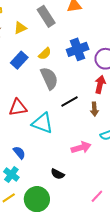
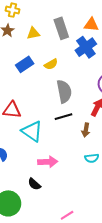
blue cross: (78, 49) -> (86, 47), moved, turned -30
gray semicircle: (49, 78) -> (64, 91), moved
pink arrow: (81, 148) -> (48, 162), moved

